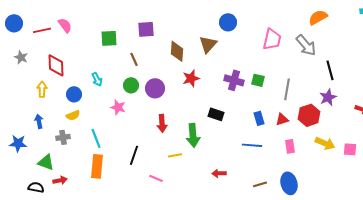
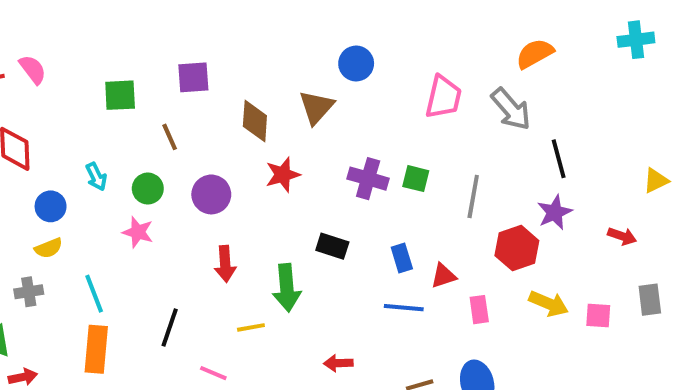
green circle: (131, 85) -> (148, 189), moved
blue rectangle: (259, 118) -> (402, 258), moved
red triangle: (282, 119) -> (443, 276), moved

